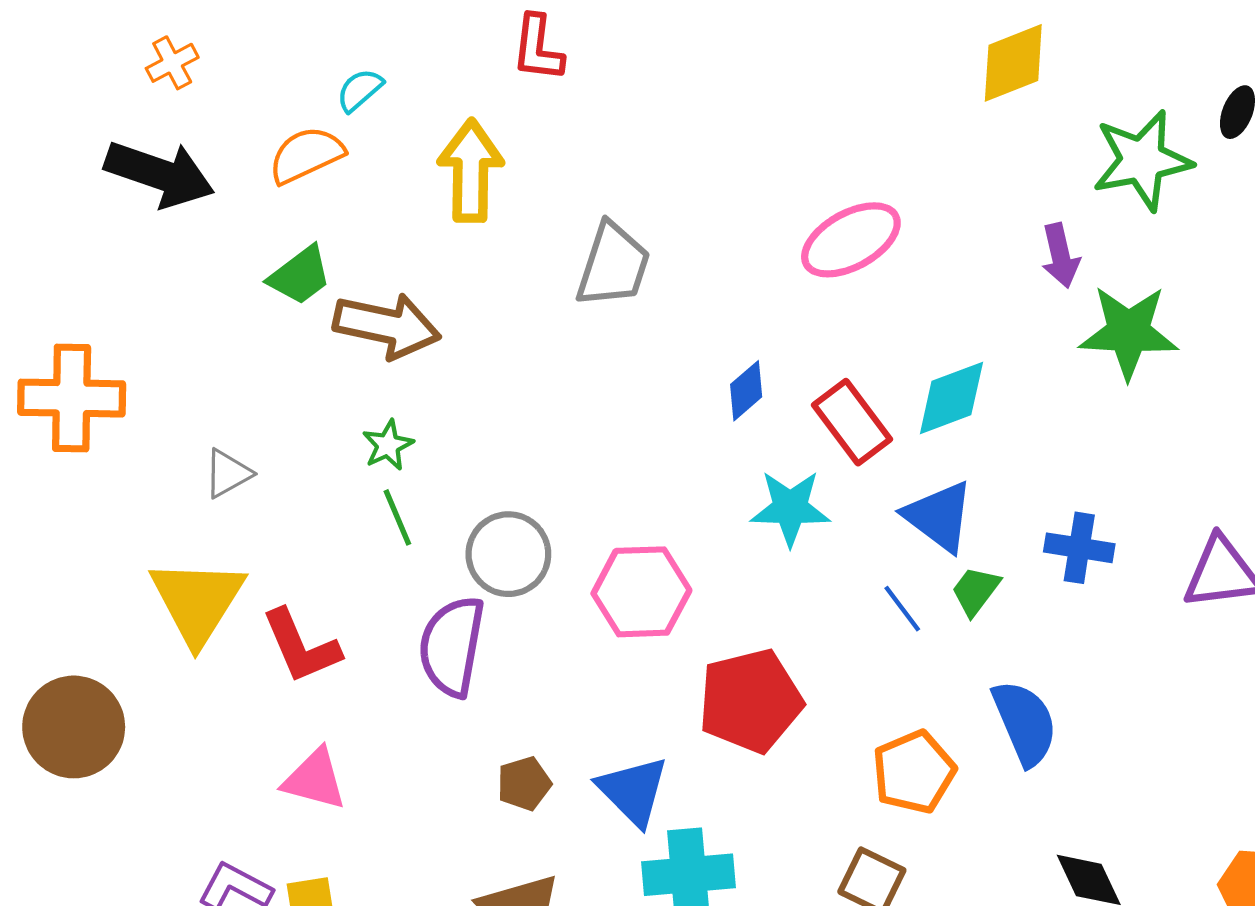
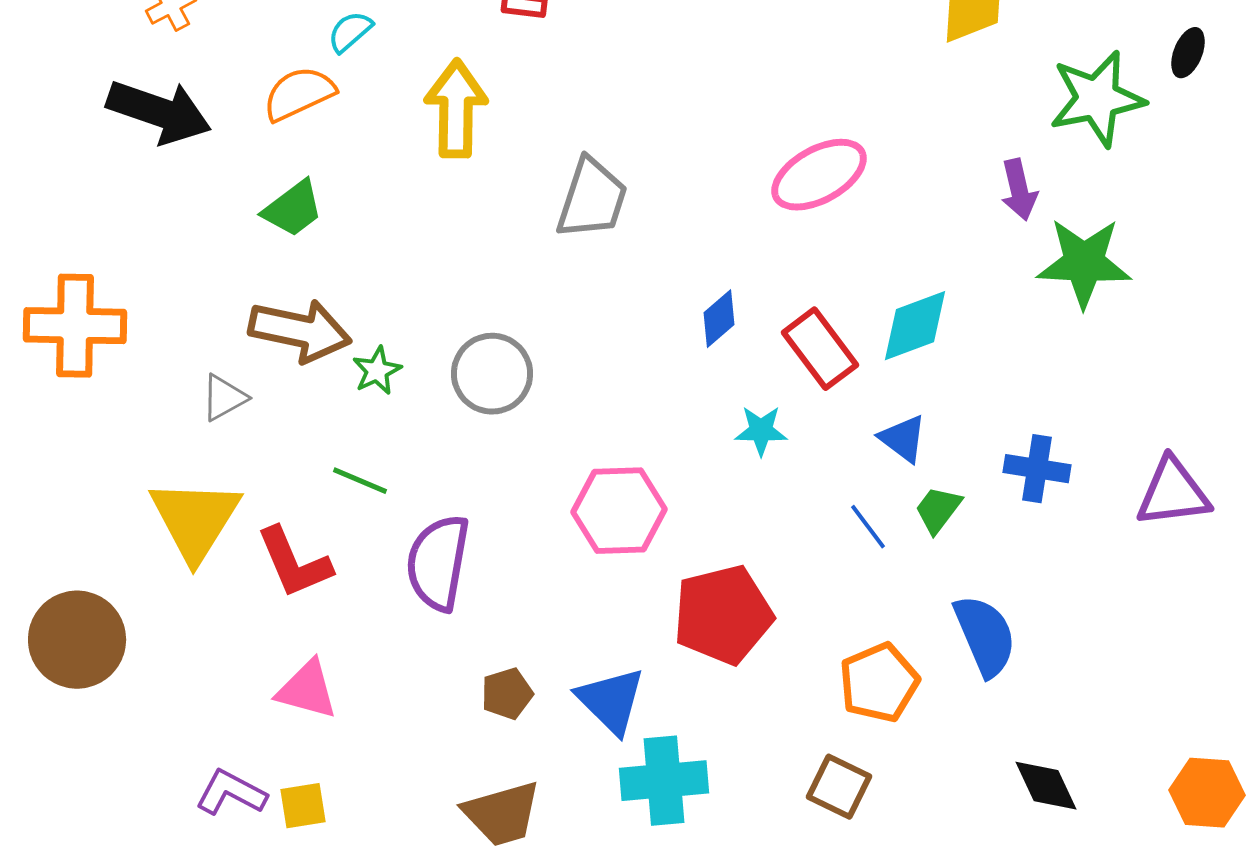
brown arrow: (387, 326) -> (300, 331), moved
cyan star: (790, 508) -> (761, 431), size x0.7
blue triangle: (939, 516) -> (903, 439), size x0.7
green line: (397, 517) -> (360, 481), moved, turned -44
gray circle: (508, 554) -> (492, 374), moved

